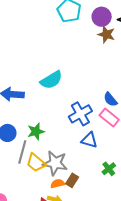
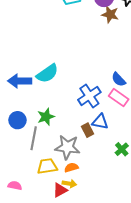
cyan semicircle: (51, 80) -> (47, 73), moved
yellow trapezoid: (36, 163) -> (47, 166), moved, turned 135
brown rectangle: (72, 180) -> (88, 130), moved, turned -56

